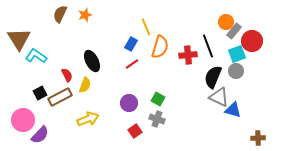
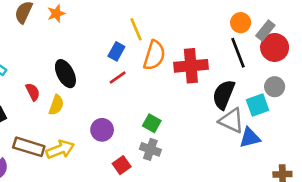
gray rectangle: (234, 31) -> (265, 30), moved
black line: (208, 46) -> (238, 53), moved
cyan square: (237, 54) -> (258, 105), moved
red cross: (188, 55) -> (191, 66), size x1.4
gray circle: (236, 71) -> (275, 87), moved
brown rectangle: (60, 97) -> (29, 147), moved, turned 45
purple circle: (129, 103) -> (102, 130), moved
blue triangle: (233, 110) -> (250, 138), turned -30

